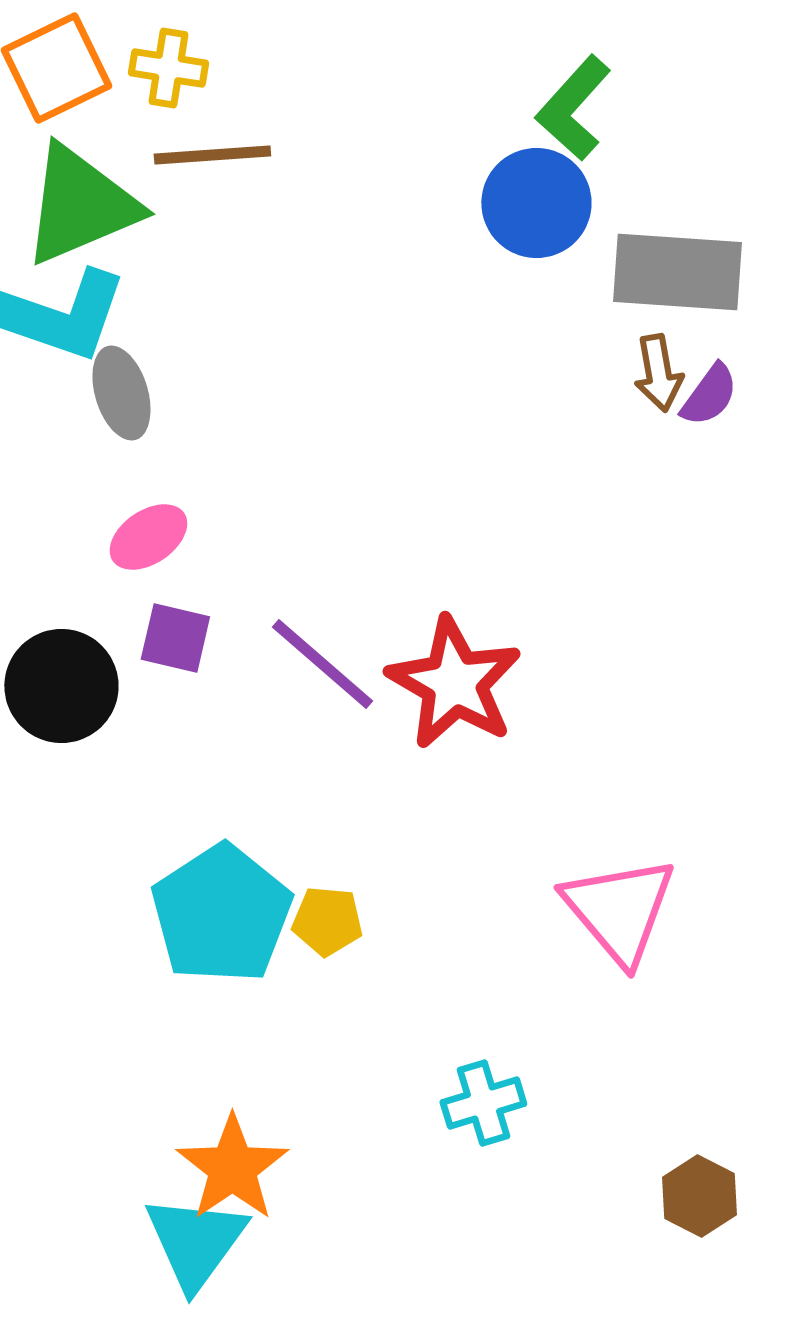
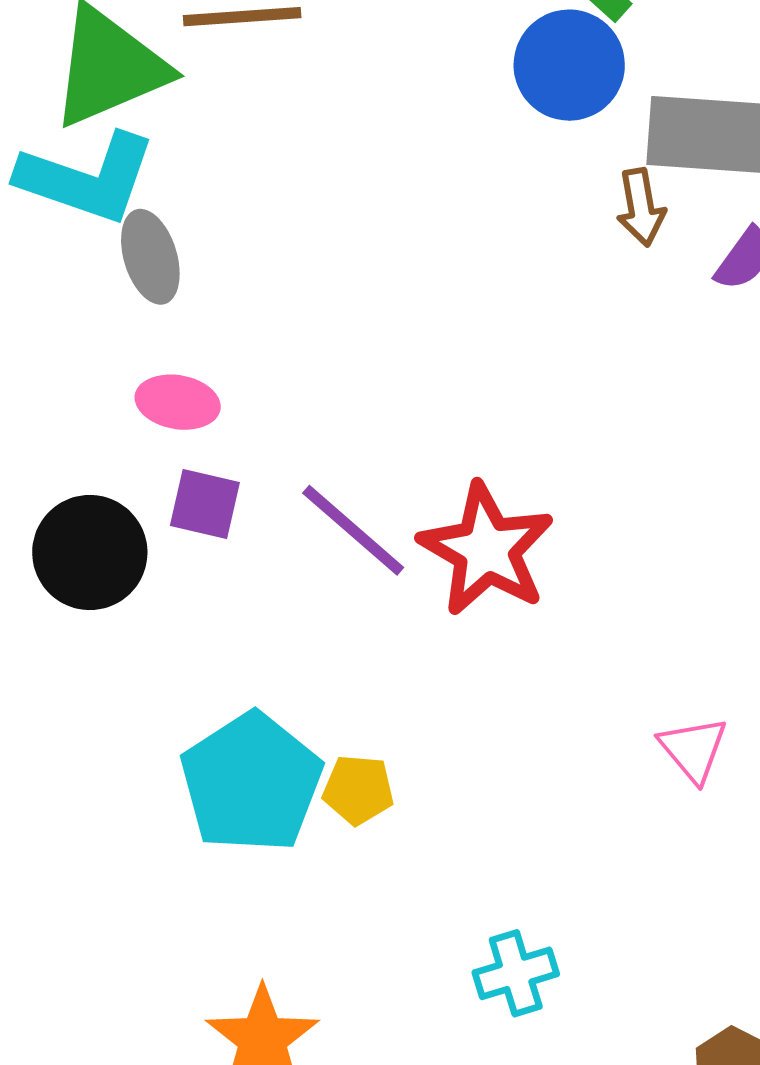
brown arrow: (658, 373) -> (641, 207), moved
pink ellipse: (148, 537) -> (178, 402), turned 44
pink triangle: (619, 910) -> (693, 749), moved, size x0.6

